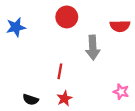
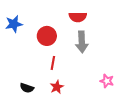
red circle: (67, 17) -> (47, 36), moved
red semicircle: (120, 26) -> (78, 17), moved

